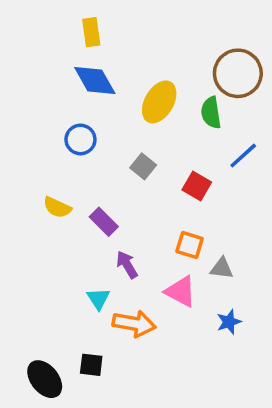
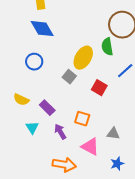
yellow ellipse: (159, 102) -> (83, 58), moved
orange square: (190, 245) -> (82, 119), moved
cyan triangle: (98, 299) -> (32, 128), moved

